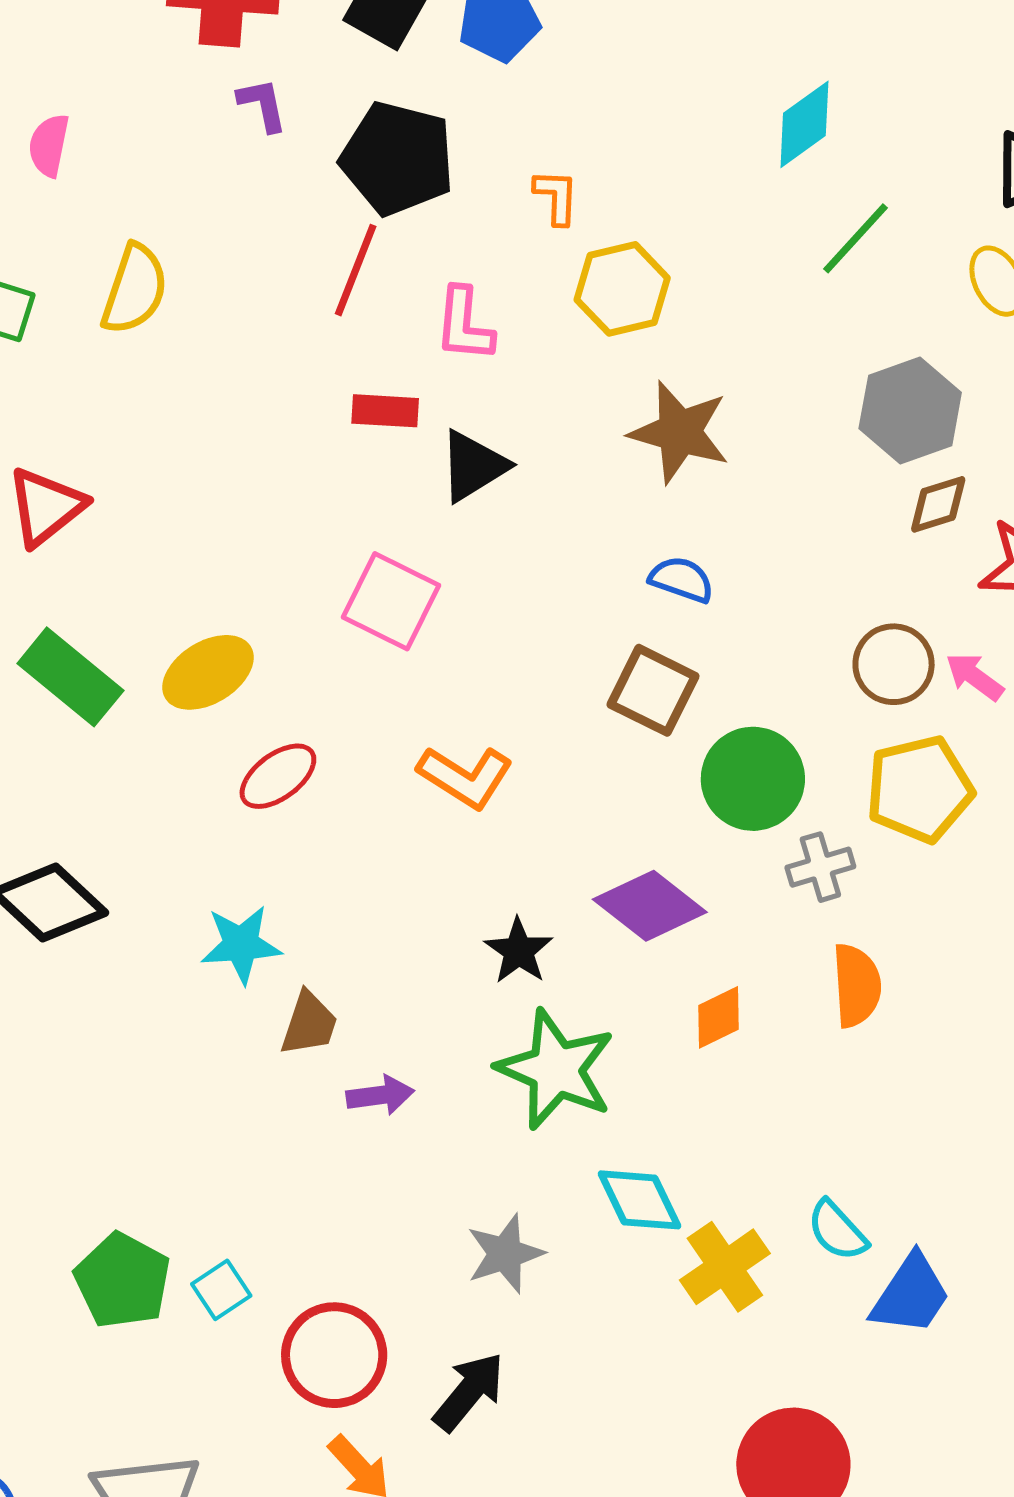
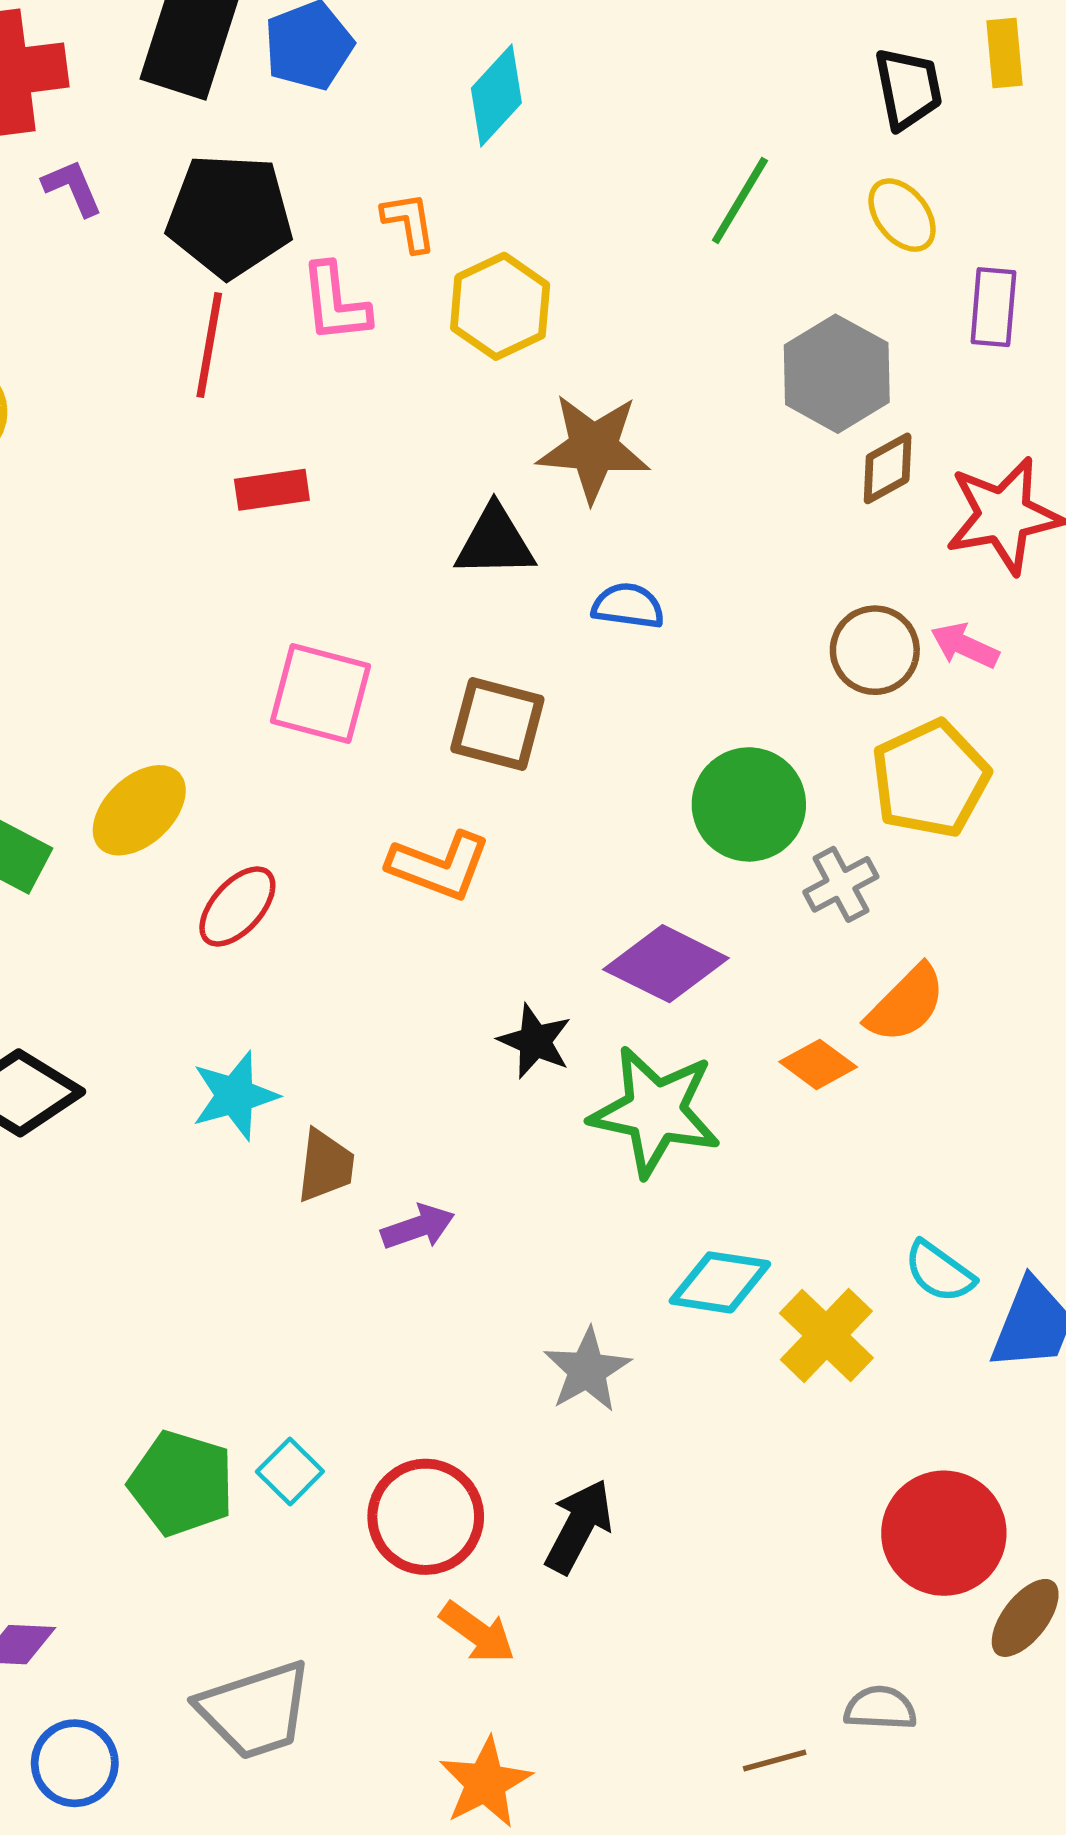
cyan diamond: (804, 124) -> (496, 96), moved
pink L-shape: (464, 325) -> (335, 303), moved
black triangle: (473, 466) -> (495, 542), moved, turned 42
brown square: (653, 690) -> (497, 724), moved
orange semicircle: (857, 986) -> (906, 1004), turned 60
orange diamond: (718, 1017) -> (818, 1064), moved, turned 74
green star: (556, 1070) -> (655, 1111), moved
cyan diamond: (640, 1200) -> (720, 1282), turned -44

